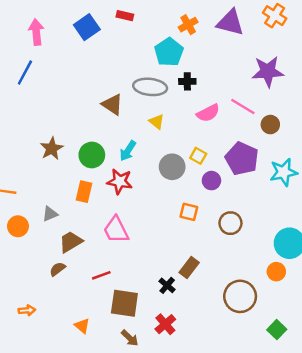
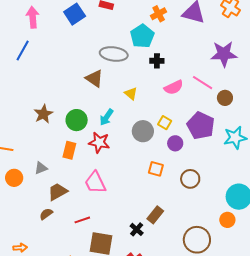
gray ellipse: (150, 87) -> (114, 54), moved

